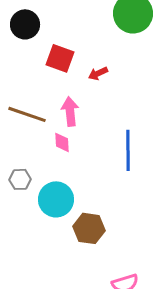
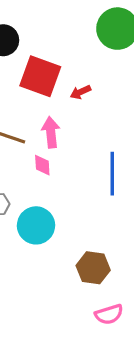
red square: (60, 58) -> (40, 76), size x1.4
brown hexagon: (89, 228) -> (93, 268), moved

